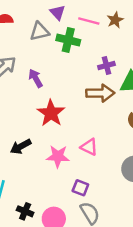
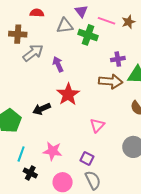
black arrow: (21, 147) -> (42, 109), moved
pink triangle: (89, 147) -> (97, 125), turned 42
pink star: (58, 156) -> (53, 151), moved
black cross: (25, 211) -> (30, 173), moved

